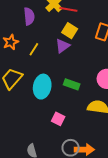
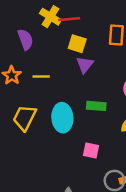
purple triangle: (63, 46) -> (85, 65), moved
yellow line: (34, 49) -> (41, 76), turned 72

